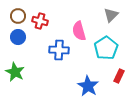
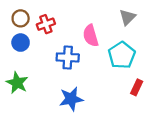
red cross: (40, 21) -> (46, 24), turned -35
blue star: (88, 86) -> (71, 99), moved, turned 30

